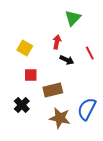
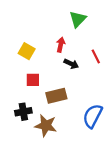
black cross: (22, 105) -> (23, 112), turned 35
brown star: (60, 118) -> (46, 126), moved

